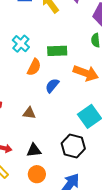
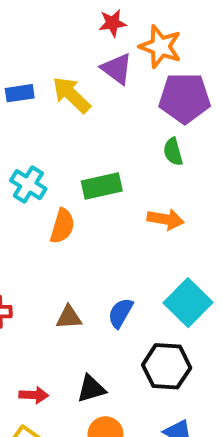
orange arrow: (86, 73) -> (166, 219), size x0.7
blue semicircle: (52, 86) -> (121, 313), moved

